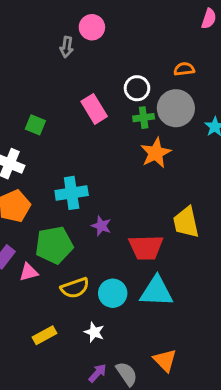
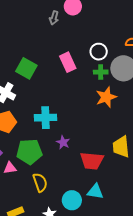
green square: (35, 125) -> (26, 68), size x1.5
yellow semicircle: (75, 288) -> (40, 182), turned -96
cyan triangle: (156, 291) -> (95, 192), size x0.7
cyan circle: (113, 293) -> (72, 200), moved

